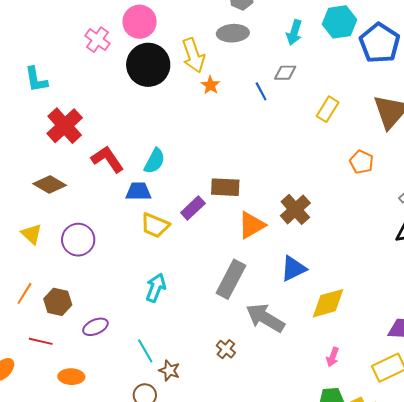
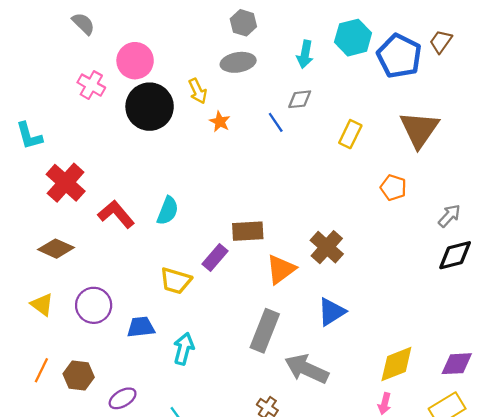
yellow arrow: (193, 55) -> (198, 91), size x0.7
blue trapezoid: (138, 191) -> (141, 327), moved
yellow diamond: (328, 303) -> (396, 364), moved

